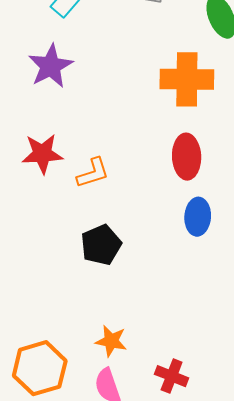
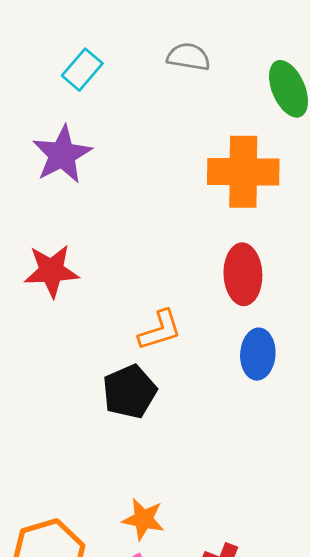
orange L-shape: (93, 173) -> (160, 330), moved

